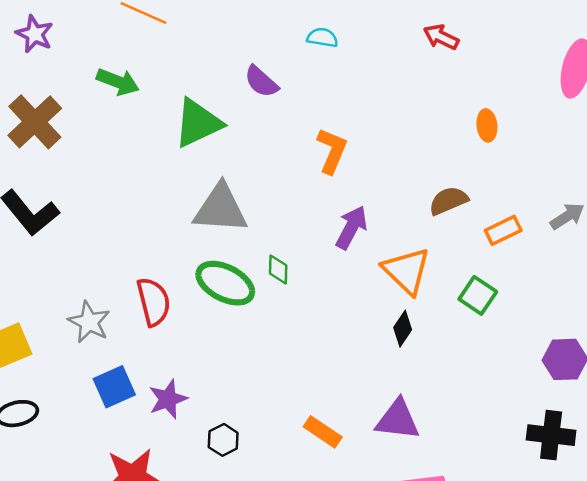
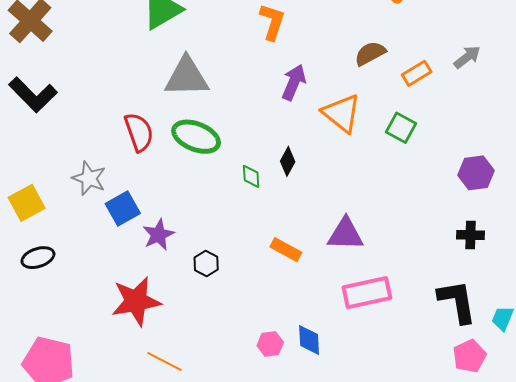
green diamond: (278, 269) -> (251, 176), moved
red semicircle: (154, 302) -> (139, 132), moved
black diamond: (403, 329) -> (288, 161), moved
blue square: (114, 387) -> (123, 209), moved
black cross: (551, 435) -> (471, 235), size x0.7

